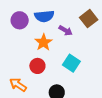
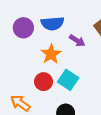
cyan square: (71, 63) -> (68, 80), moved

